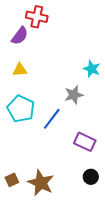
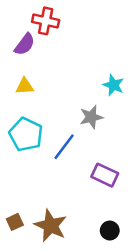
black circle: (91, 177) -> (110, 231), moved

